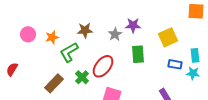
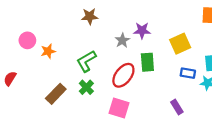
brown star: (85, 30) -> (90, 16), moved
orange star: (52, 37) -> (48, 51), moved
green L-shape: (69, 52) -> (86, 61), moved
red ellipse: (103, 66) -> (123, 75), moved

